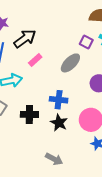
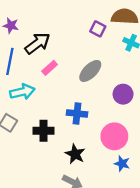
purple square: (86, 42) -> (98, 29), moved
black star: (59, 123) -> (75, 154), moved

